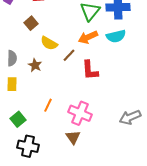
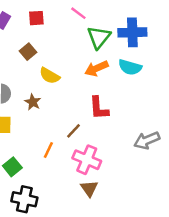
cyan semicircle: (116, 36) -> (130, 67), turned 30
brown line: (69, 55) -> (74, 131), moved
gray arrow: (130, 117) -> (147, 140), moved
brown triangle: (73, 137) -> (89, 188), moved

